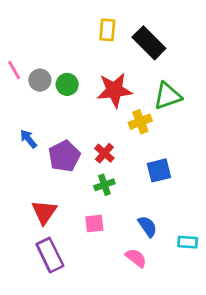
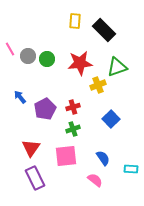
red cross: (104, 153) -> (73, 107), turned 32
blue square: (159, 170) -> (111, 119), turned -30
pink square: (94, 224) -> (66, 156), size x1.6

